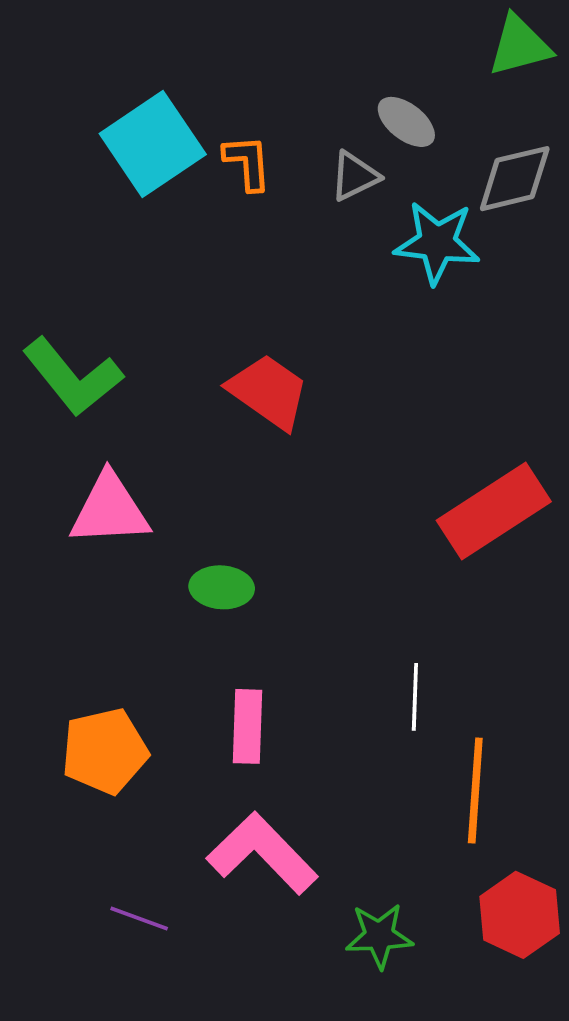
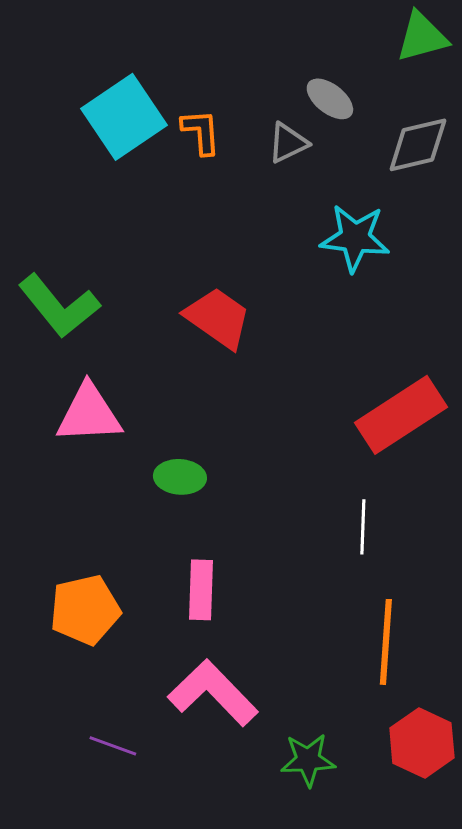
cyan star: (437, 243) -> (355, 238), moved
white line: (415, 697) -> (363, 527), moved

